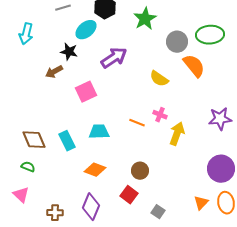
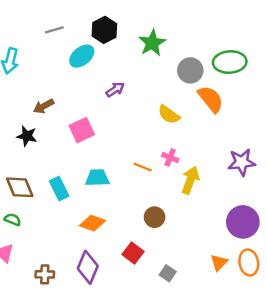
black star: (69, 52) -> (27, 136), moved
purple arrow: (114, 58) -> (115, 89), size x0.6
brown circle: (140, 171) -> (155, 217), moved

